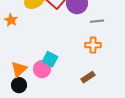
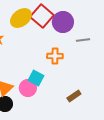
orange cross: (93, 45) -> (55, 56), moved

